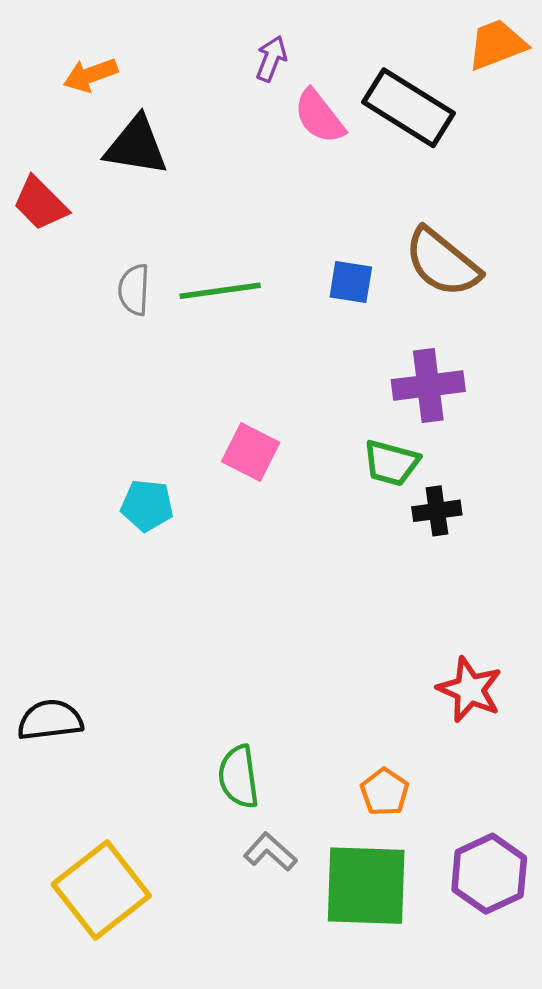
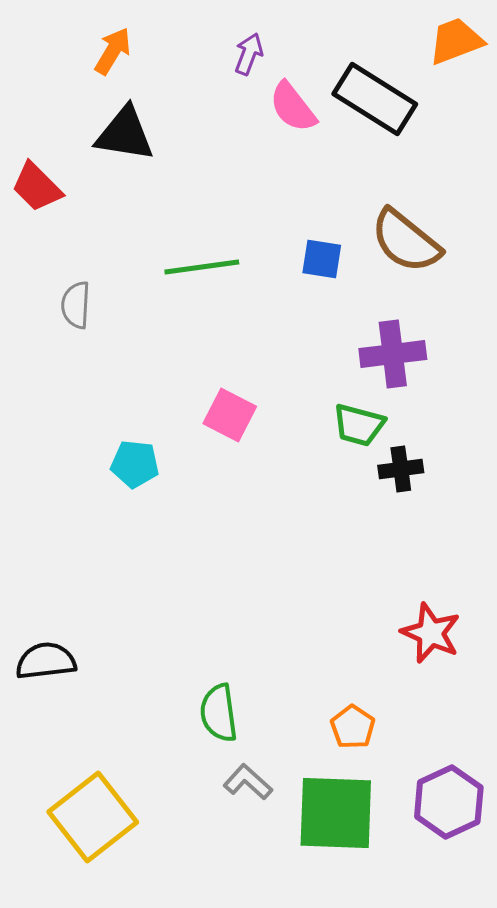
orange arrow: (90, 75) -> (113, 51), moved, turned 141
gray semicircle: (134, 290) -> (76, 305), moved

